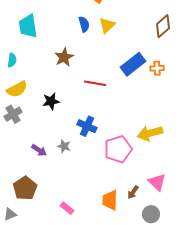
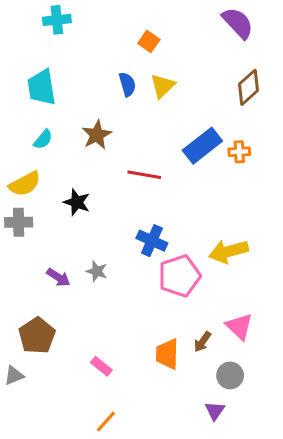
cyan semicircle: (12, 60) -> (43, 139), moved, turned 32
black star: (51, 101) -> (77, 202), turned 30
gray cross: (13, 114) -> (19, 222), turned 30
blue cross: (87, 126) -> (152, 241), moved

